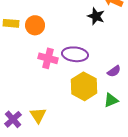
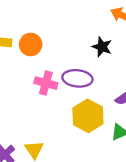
black star: (96, 16) -> (102, 47), moved

